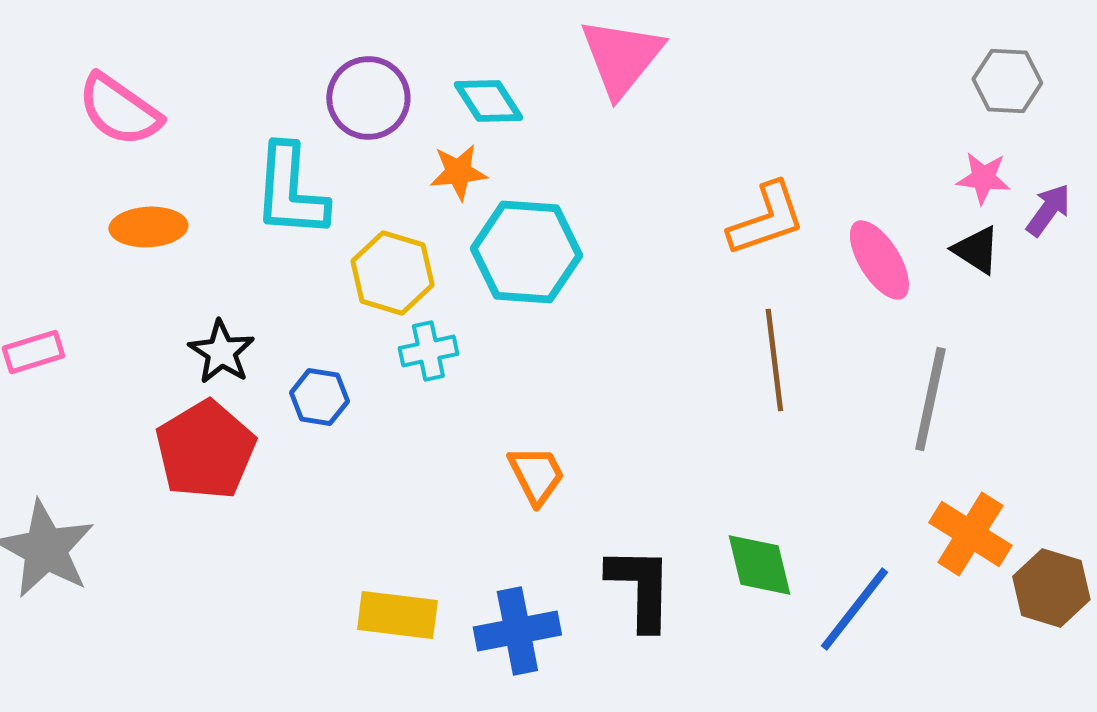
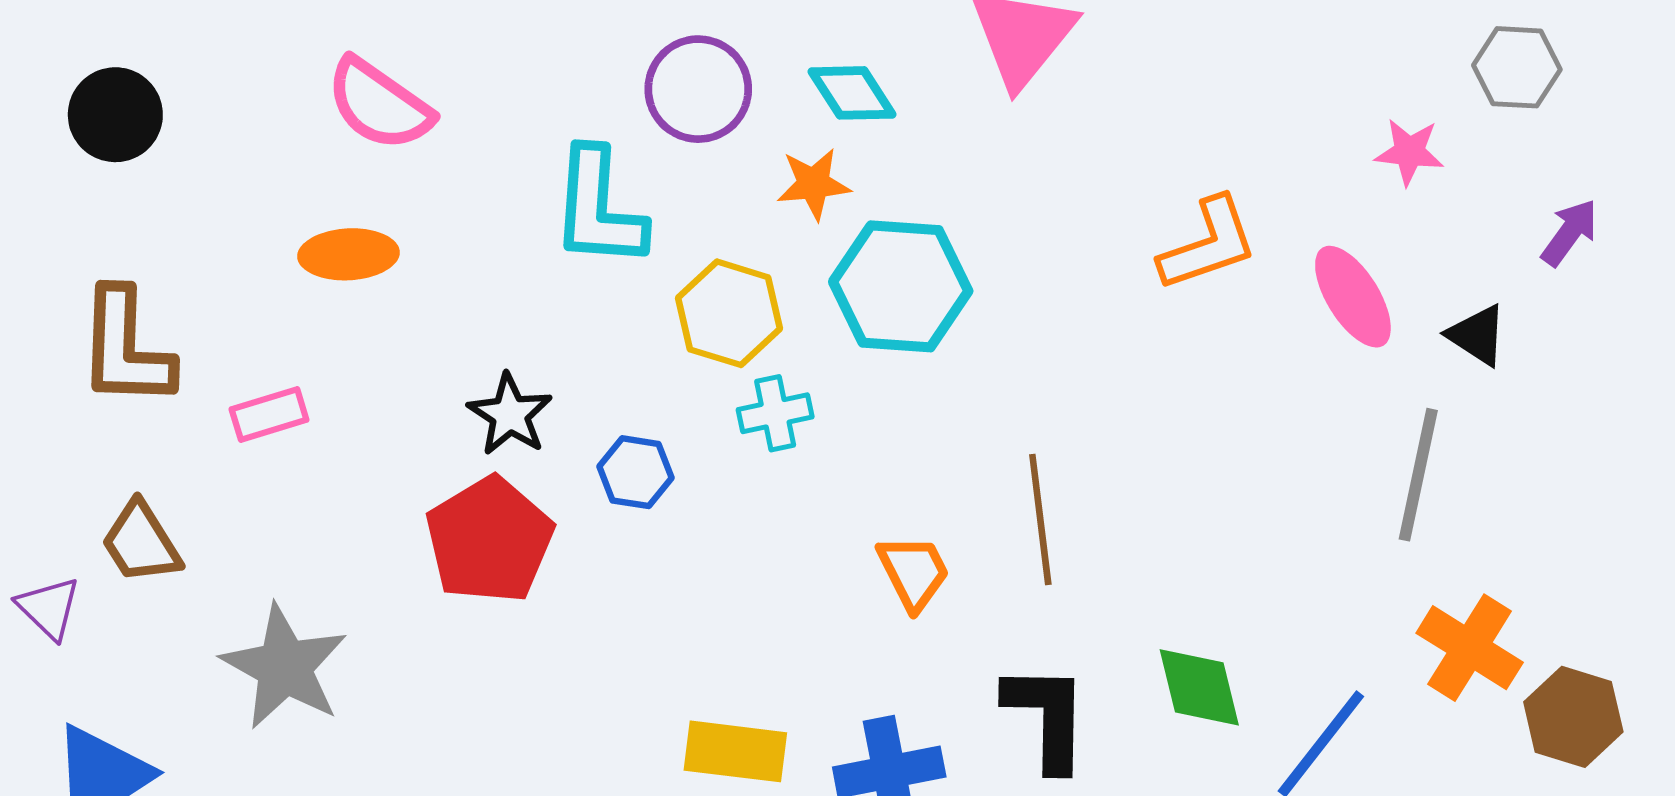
pink star: (983, 178) -> (1409, 152), moved
orange ellipse: (148, 227) -> (348, 254), moved
black triangle: (976, 250) -> (1477, 335), moved
brown line: (774, 360) -> (1040, 520), moved

